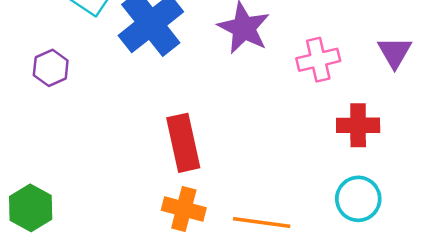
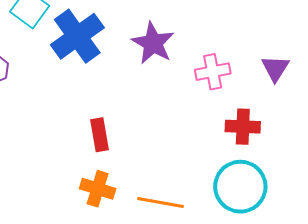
red rectangle: (183, 143) -> (99, 135), size x0.7
cyan circle: (358, 199) -> (240, 187), size x1.4

